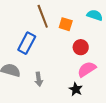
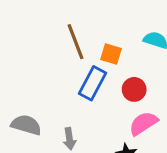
blue rectangle: (27, 43) -> (93, 83), moved

